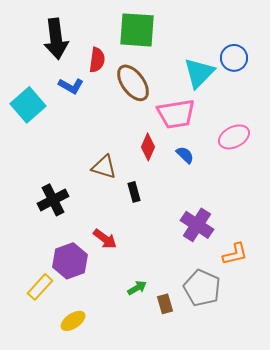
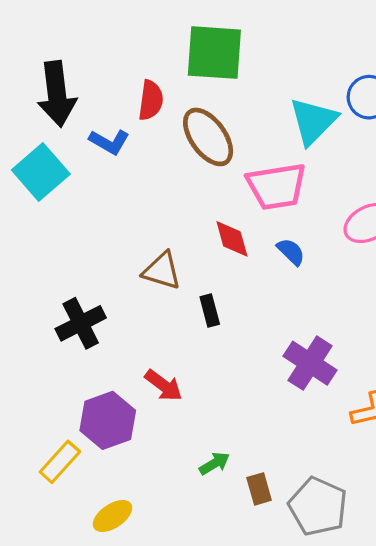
black arrow: (56, 39) -> (57, 94), moved
red diamond: (148, 147) -> (232, 239), turned -40
gray pentagon: (202, 288) -> (318, 506), moved

